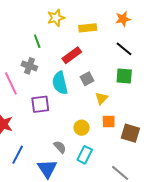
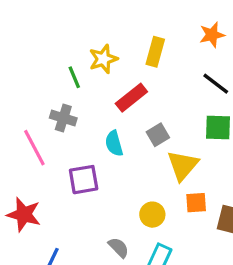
yellow star: (56, 18) -> (103, 59), moved
yellow rectangle: (88, 28) -> (155, 52), turned -66
cyan semicircle: (60, 83) -> (114, 143), size x0.7
yellow triangle: (101, 98) -> (183, 165), size x1.5

